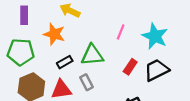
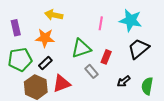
black rectangle: (65, 62) -> (45, 63), moved
red rectangle: (130, 67) -> (106, 57), moved
gray rectangle: (87, 82) -> (92, 71), moved

